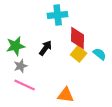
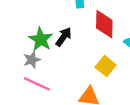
green star: (16, 46) -> (41, 39), moved, turned -30
yellow square: (79, 54) -> (106, 66), moved

